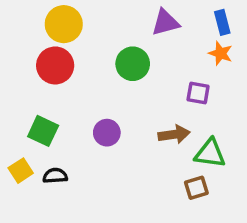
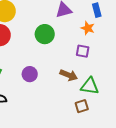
orange star: (221, 53) -> (88, 28), moved
brown arrow: (174, 134) -> (69, 75), turned 30

